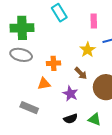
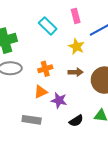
cyan rectangle: (59, 13) -> (48, 26), moved
brown arrow: (81, 73) -> (76, 72), turned -32
purple star: (70, 94) -> (59, 100), moved

